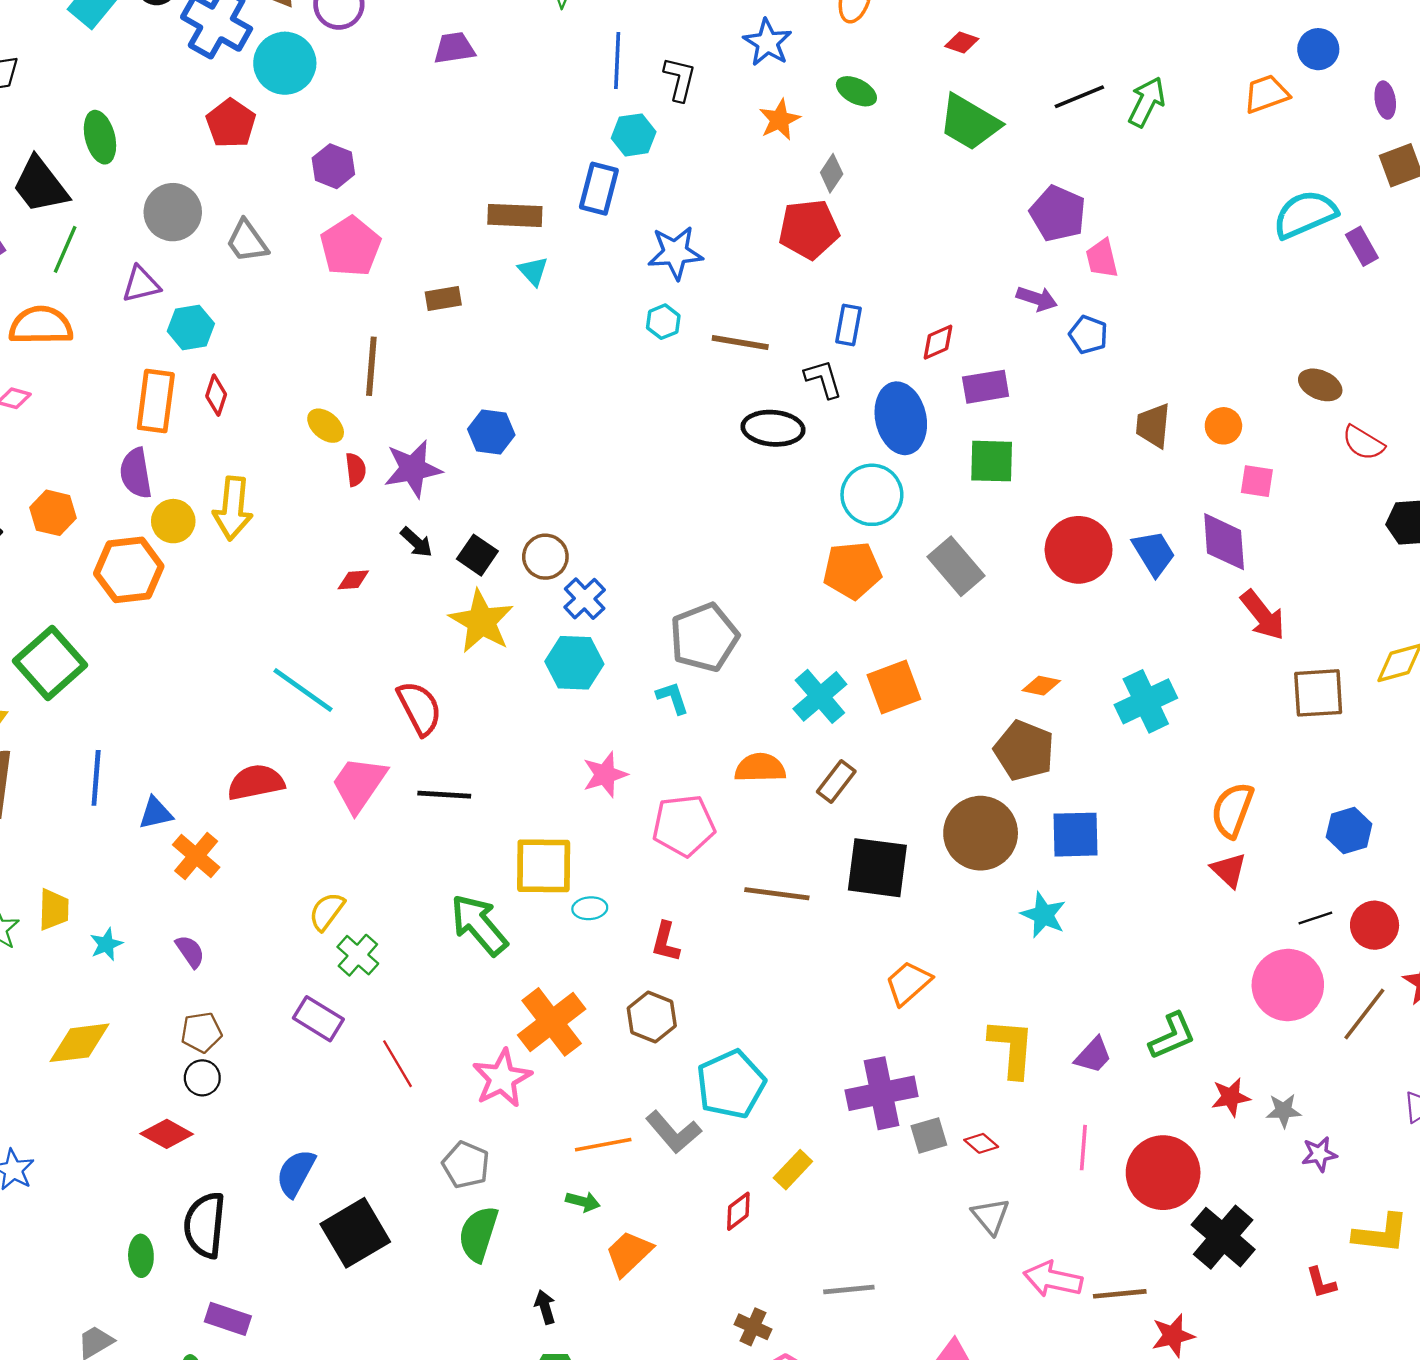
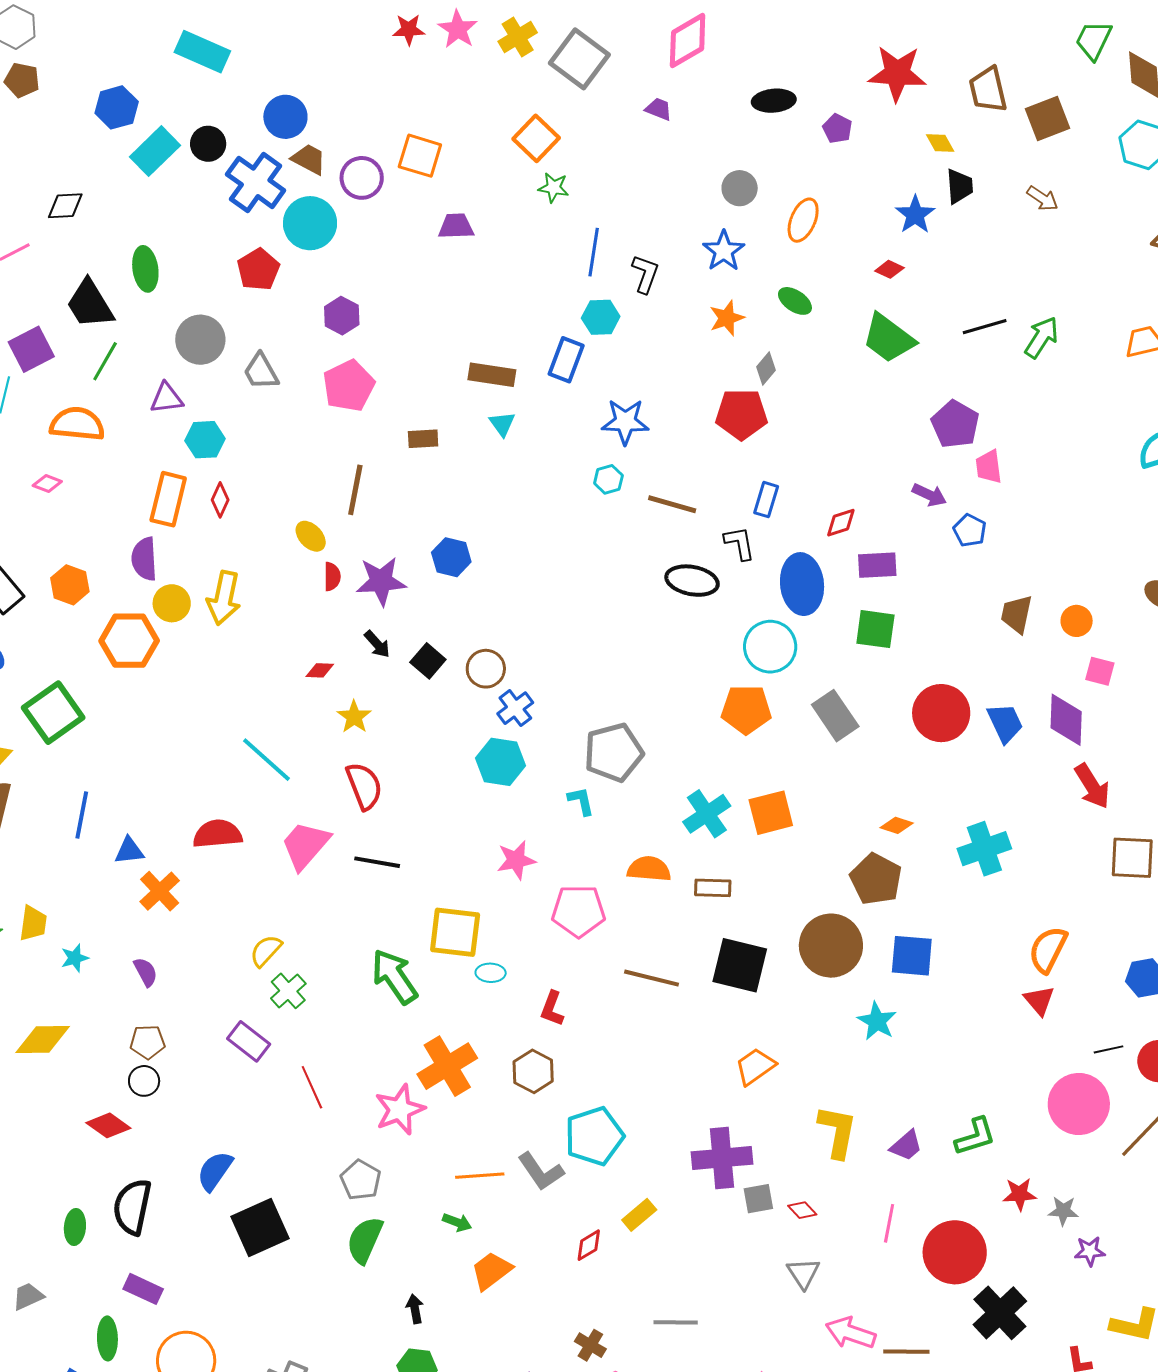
yellow star: (481, 621) -> (354, 717), moved, size x0.6
brown rectangle: (836, 782) -> (713, 888), turned 48

